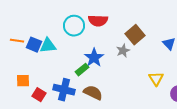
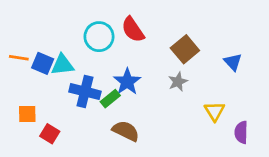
red semicircle: (98, 21) -> (133, 30), turned 54
gray star: (123, 51) -> (178, 82), moved
blue cross: (64, 90) -> (85, 92), moved

